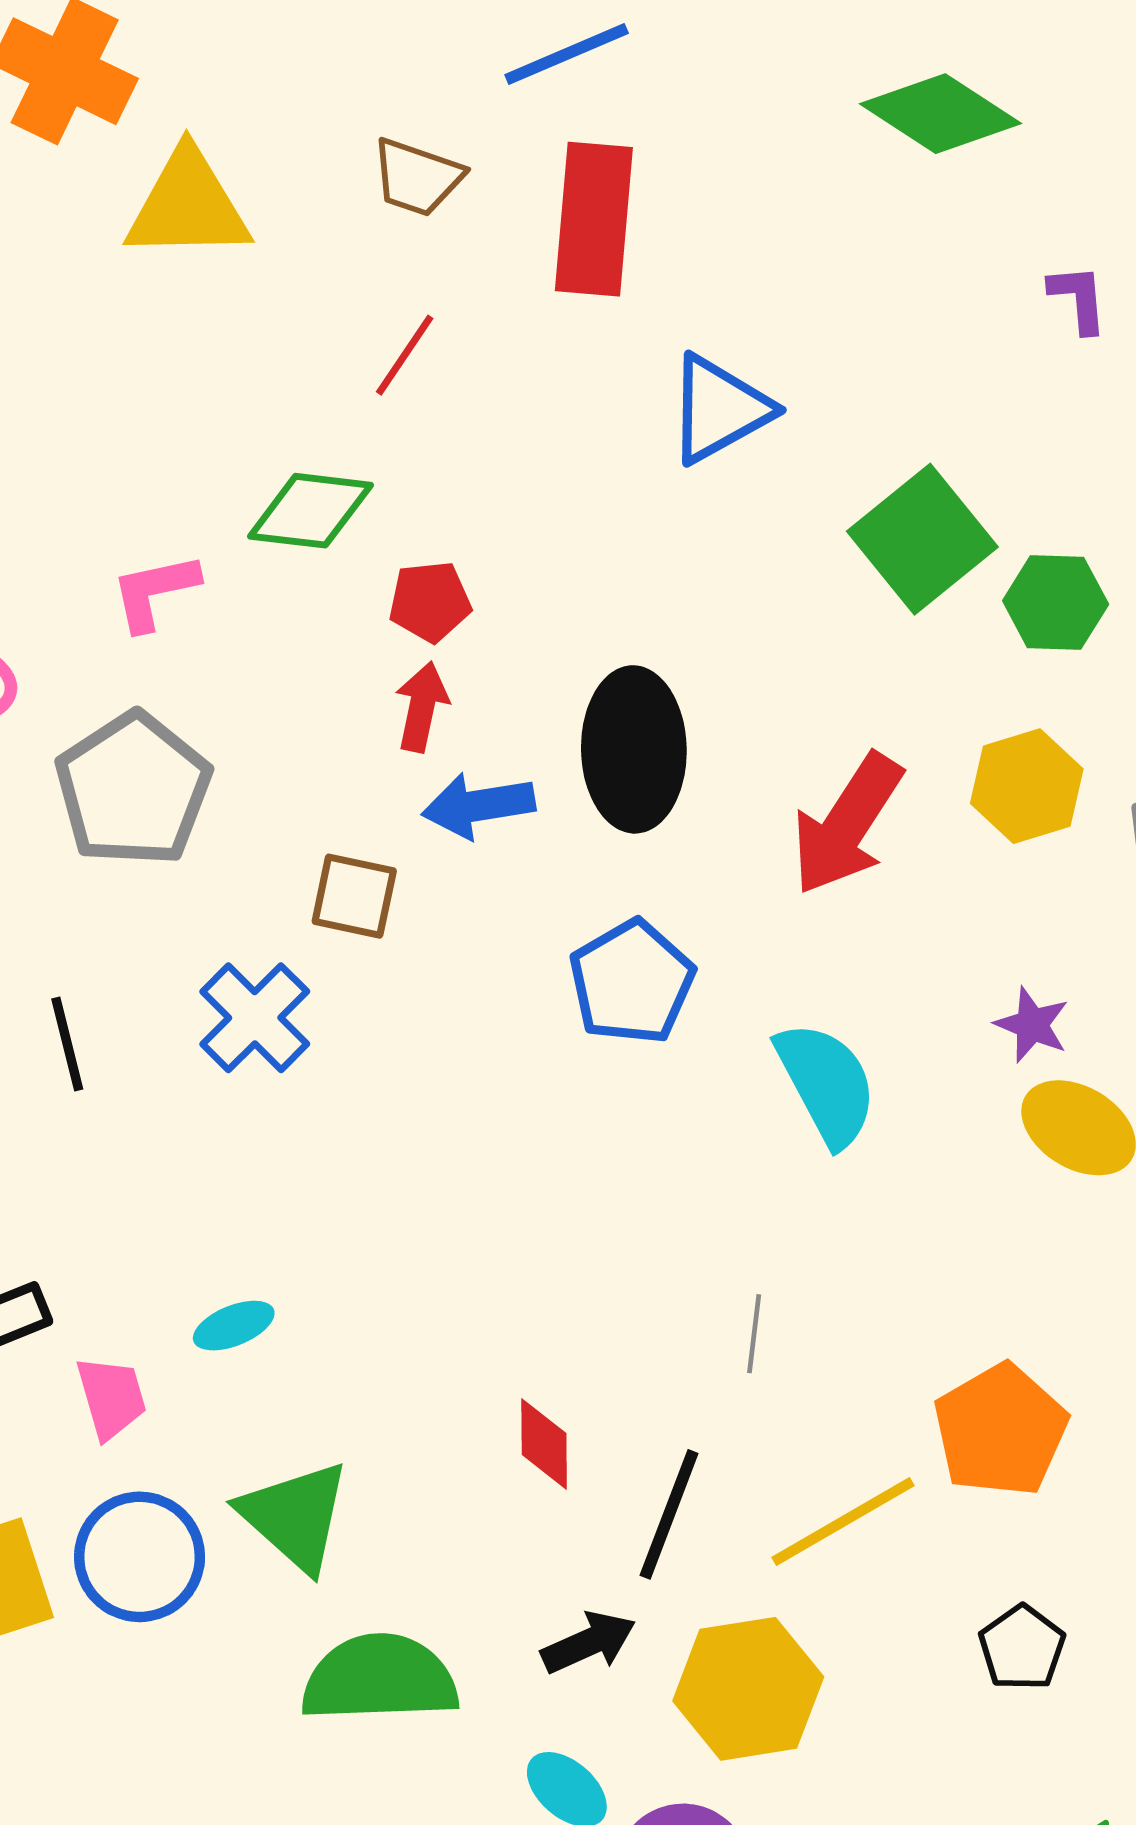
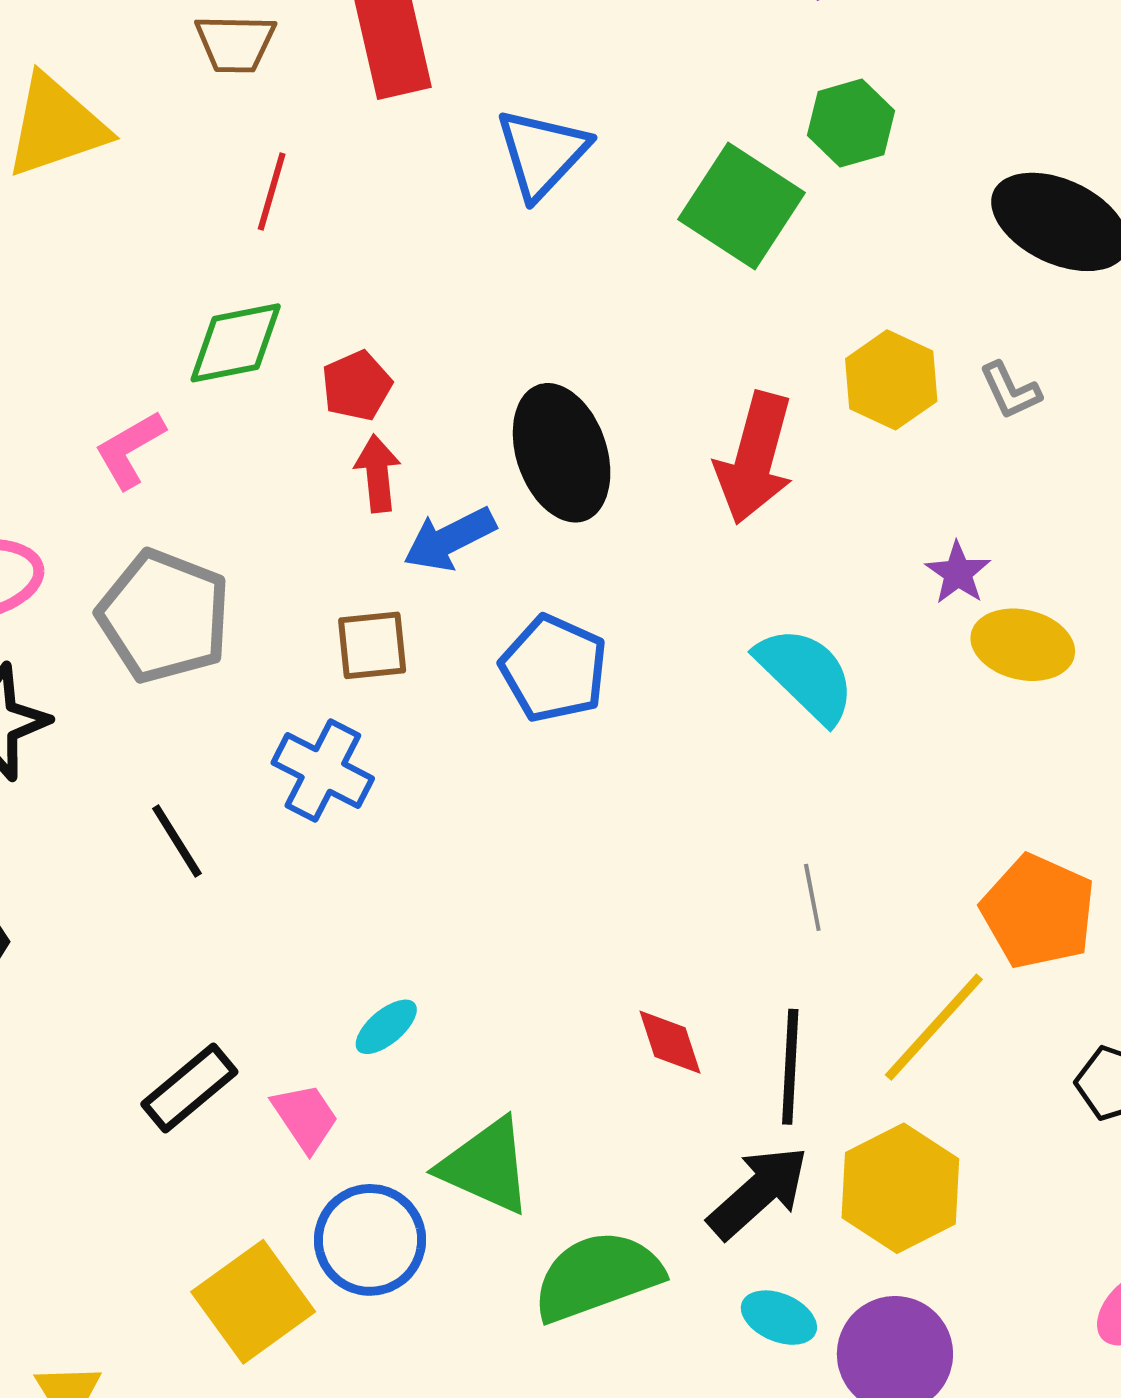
green hexagon: (1056, 603) -> (851, 123), moved
blue pentagon: (632, 982) -> (554, 669), moved
purple star: (1032, 1025) -> (958, 573), turned 30
black arrow: (589, 1643) -> (758, 1192), size x1.4

